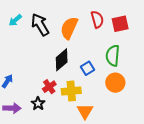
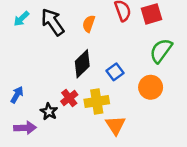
orange semicircle: (69, 28) -> (89, 24), size x0.6
green semicircle: (113, 56) -> (161, 51), moved, turned 35
black star: (38, 104) -> (49, 112), moved

